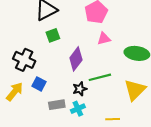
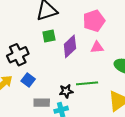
purple diamond: (76, 59) -> (70, 46), moved
black cross: (24, 60) -> (18, 55), turned 30

